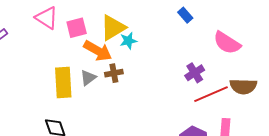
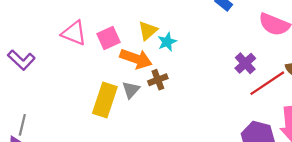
yellow triangle: (113, 28) -> (148, 31), size x0.7
yellow rectangle: (63, 83) -> (105, 100), turned 32

